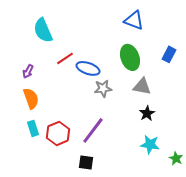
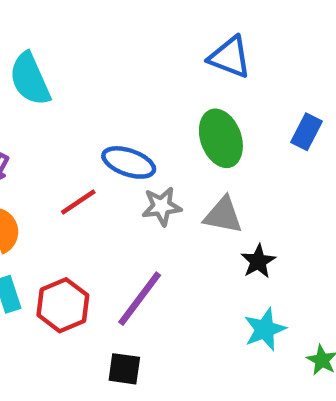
red line: (65, 58) -> (78, 202), moved
gray triangle: (142, 86) -> (223, 215), moved
cyan star: (150, 144) -> (265, 329), turned -30

